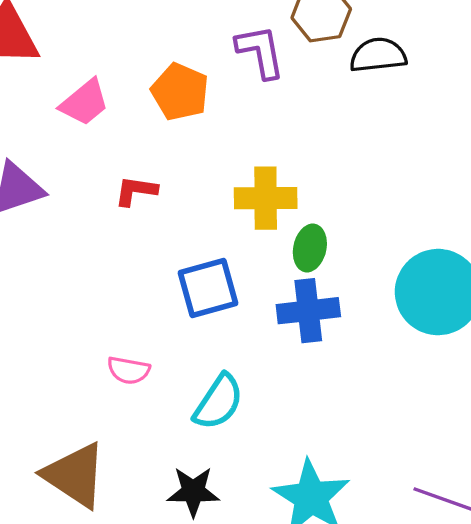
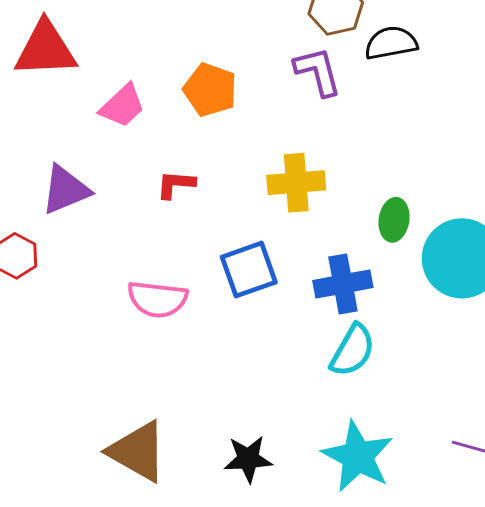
purple L-shape: (260, 52) -> (318, 71), moved
green ellipse: (310, 248) -> (394, 220), moved
pink semicircle: (129, 370) -> (157, 299), moved, size x1.5
cyan semicircle: (218, 402) -> (353, 350), moved

